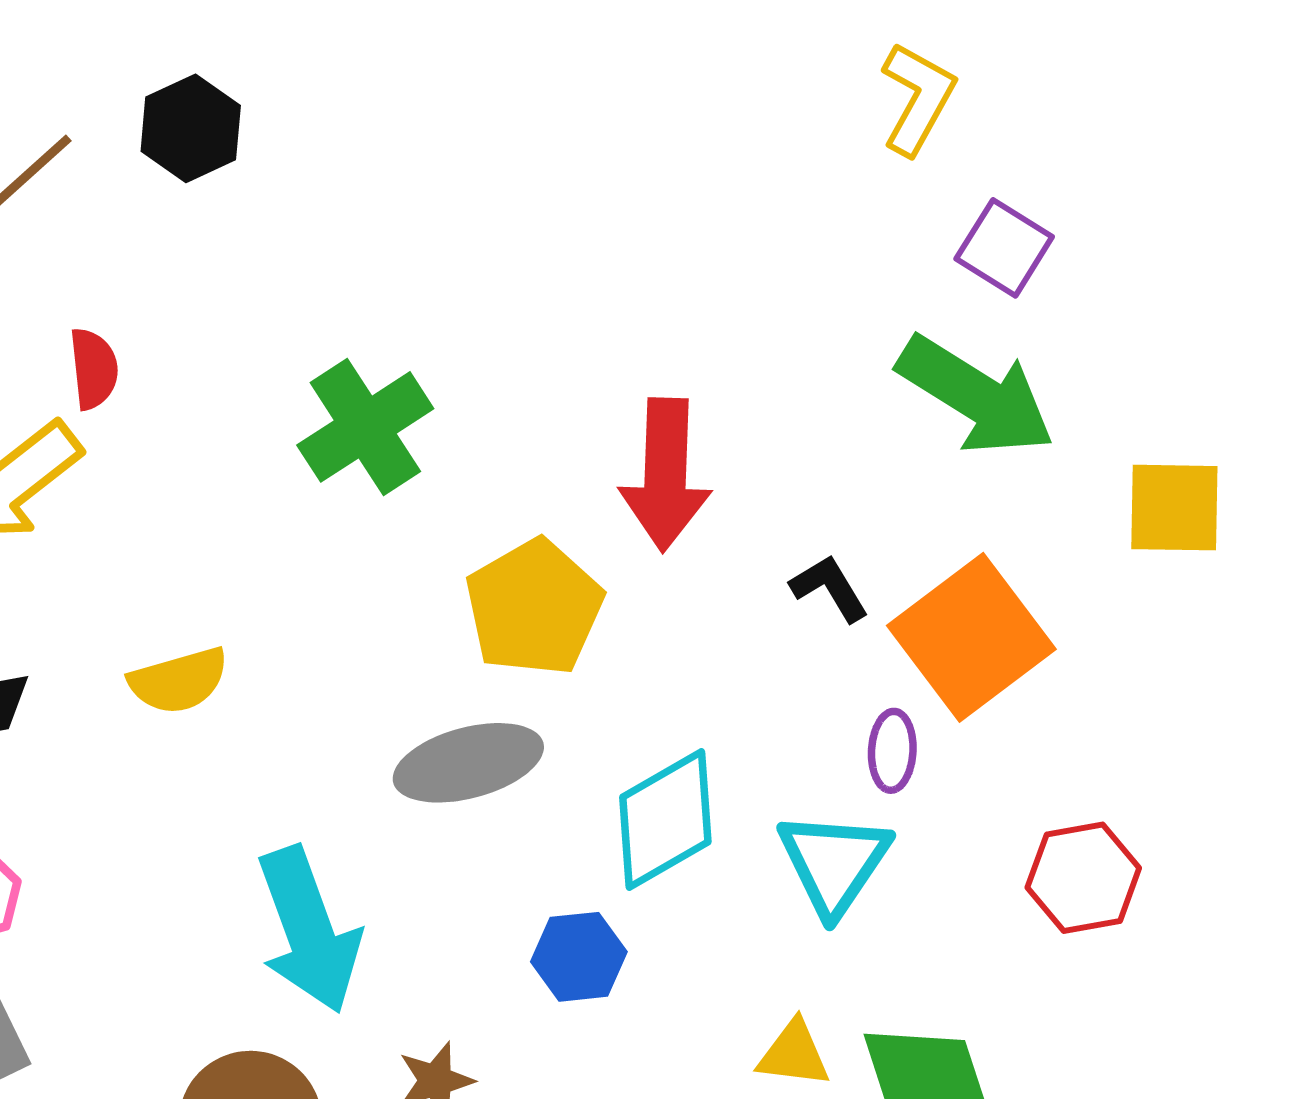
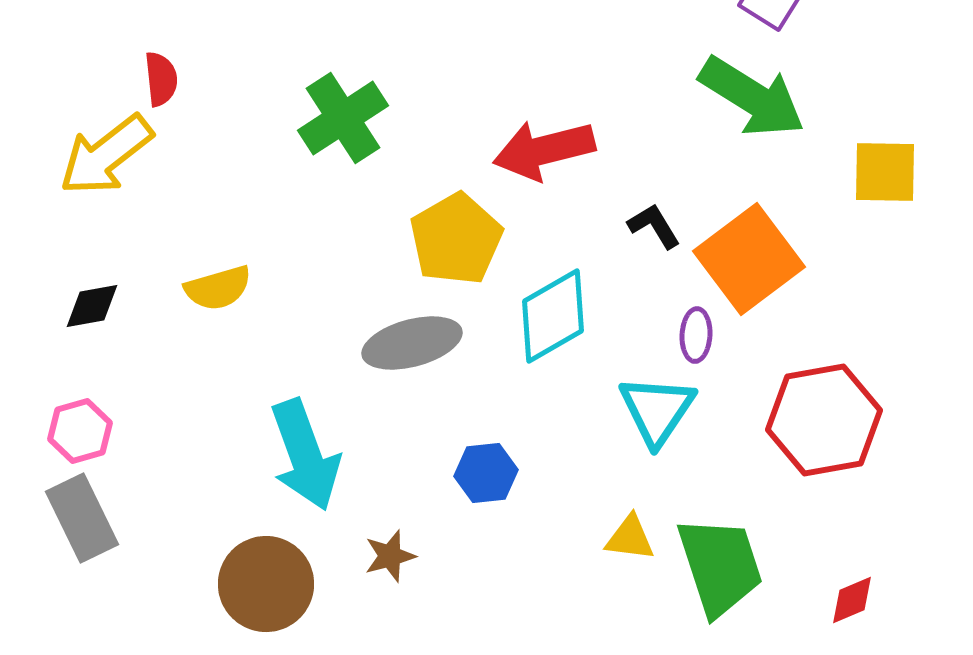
red arrow: (665, 475) -> (544, 150), turned 74
cyan diamond: (665, 819) -> (553, 316), moved
red hexagon: (1083, 878) -> (824, 420), size x1.5

